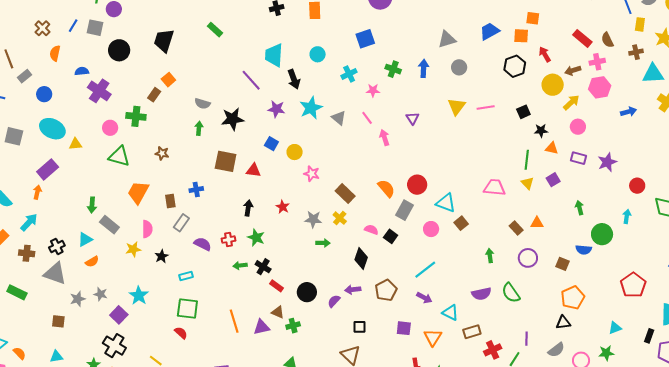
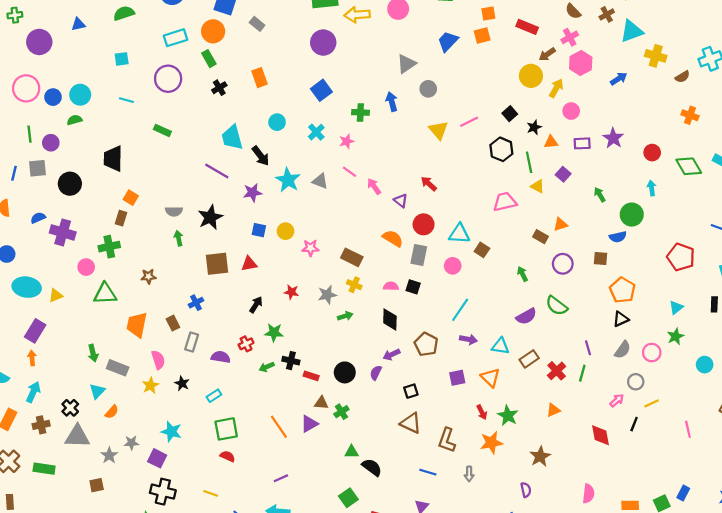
red rectangle: (582, 38) -> (527, 27), moved
red arrow: (545, 54) -> (429, 184), moved
black hexagon: (515, 66) -> (501, 149), moved
purple triangle: (412, 118) -> (401, 201), moved
black arrow: (248, 208) -> (256, 305), turned 42

